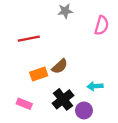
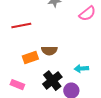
pink semicircle: (102, 25) -> (87, 14), turned 36
brown semicircle: (60, 66) -> (49, 51), turned 42

